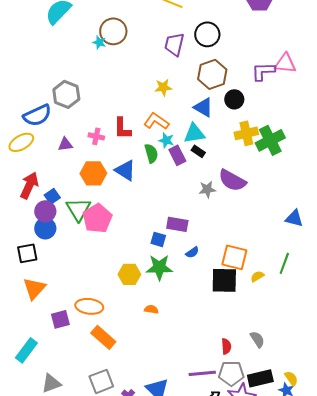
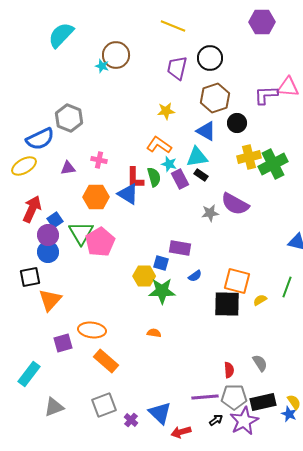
red L-shape: (122, 128) -> (135, 178), moved
yellow hexagon: (129, 274) -> (144, 276), moved
orange triangle: (34, 288) -> (50, 300), moved

